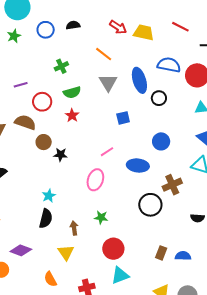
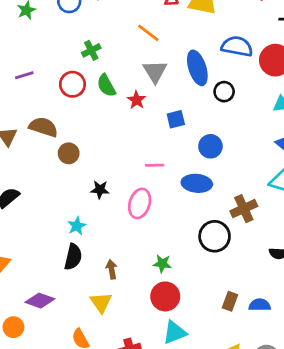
purple line: (21, 85) -> (24, 75), moved
green semicircle: (72, 92) -> (106, 85), turned 78
red circle: (42, 102) -> (72, 84), moved
red star: (72, 115) -> (137, 100), moved
blue circle: (161, 141) -> (210, 146), moved
pink line: (107, 152) -> (155, 165), turned 32
black star: (61, 155) -> (100, 190), moved
green star: (101, 217) -> (162, 264), moved

